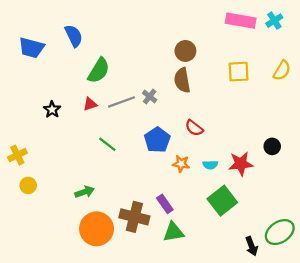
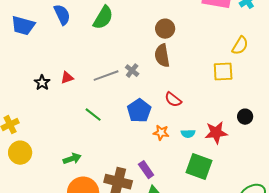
green semicircle: (99, 70) -> (103, 18), moved
yellow semicircle: (282, 70) -> (240, 46), moved
yellow square: (239, 72) -> (223, 72), moved
red triangle: (90, 104) -> (67, 78), moved
yellow circle: (28, 185) -> (20, 153), size x1.5
green square: (222, 201) -> (199, 167), turned -32

